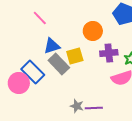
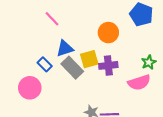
purple cross: (109, 53) -> (108, 65), moved
blue rectangle: (33, 72) -> (45, 64), moved, size x0.6

